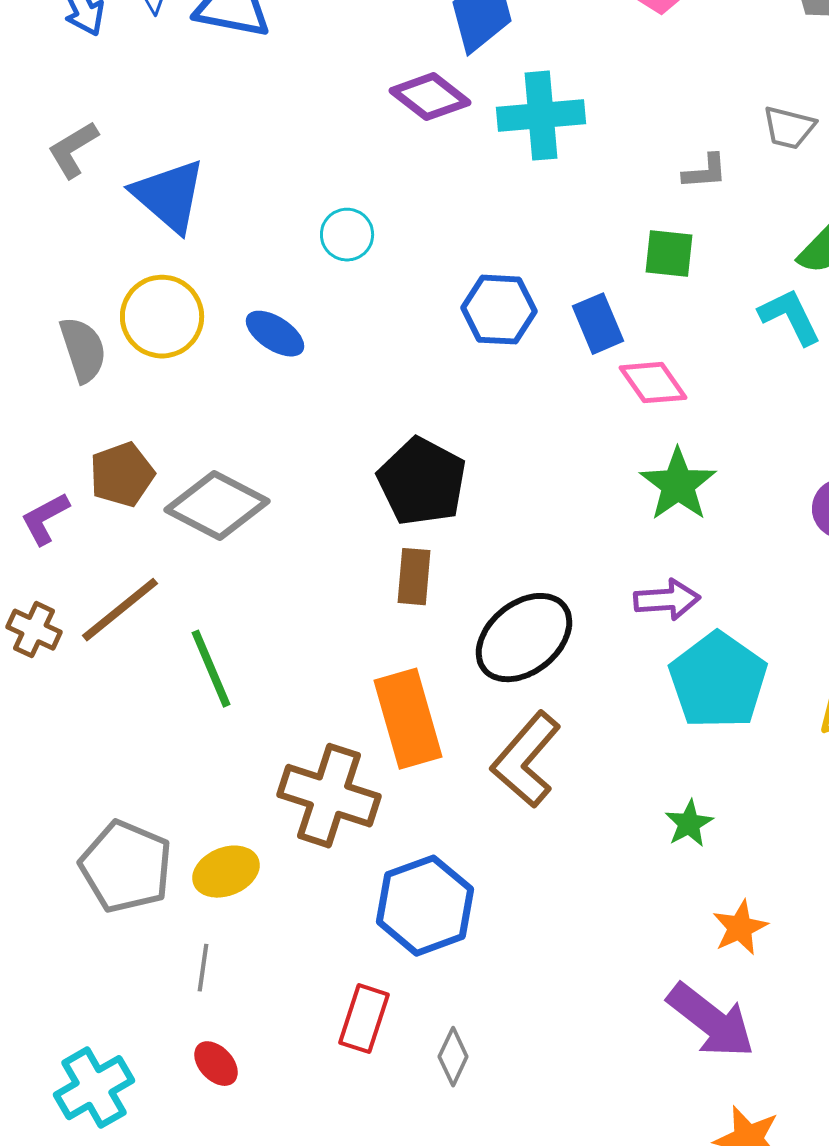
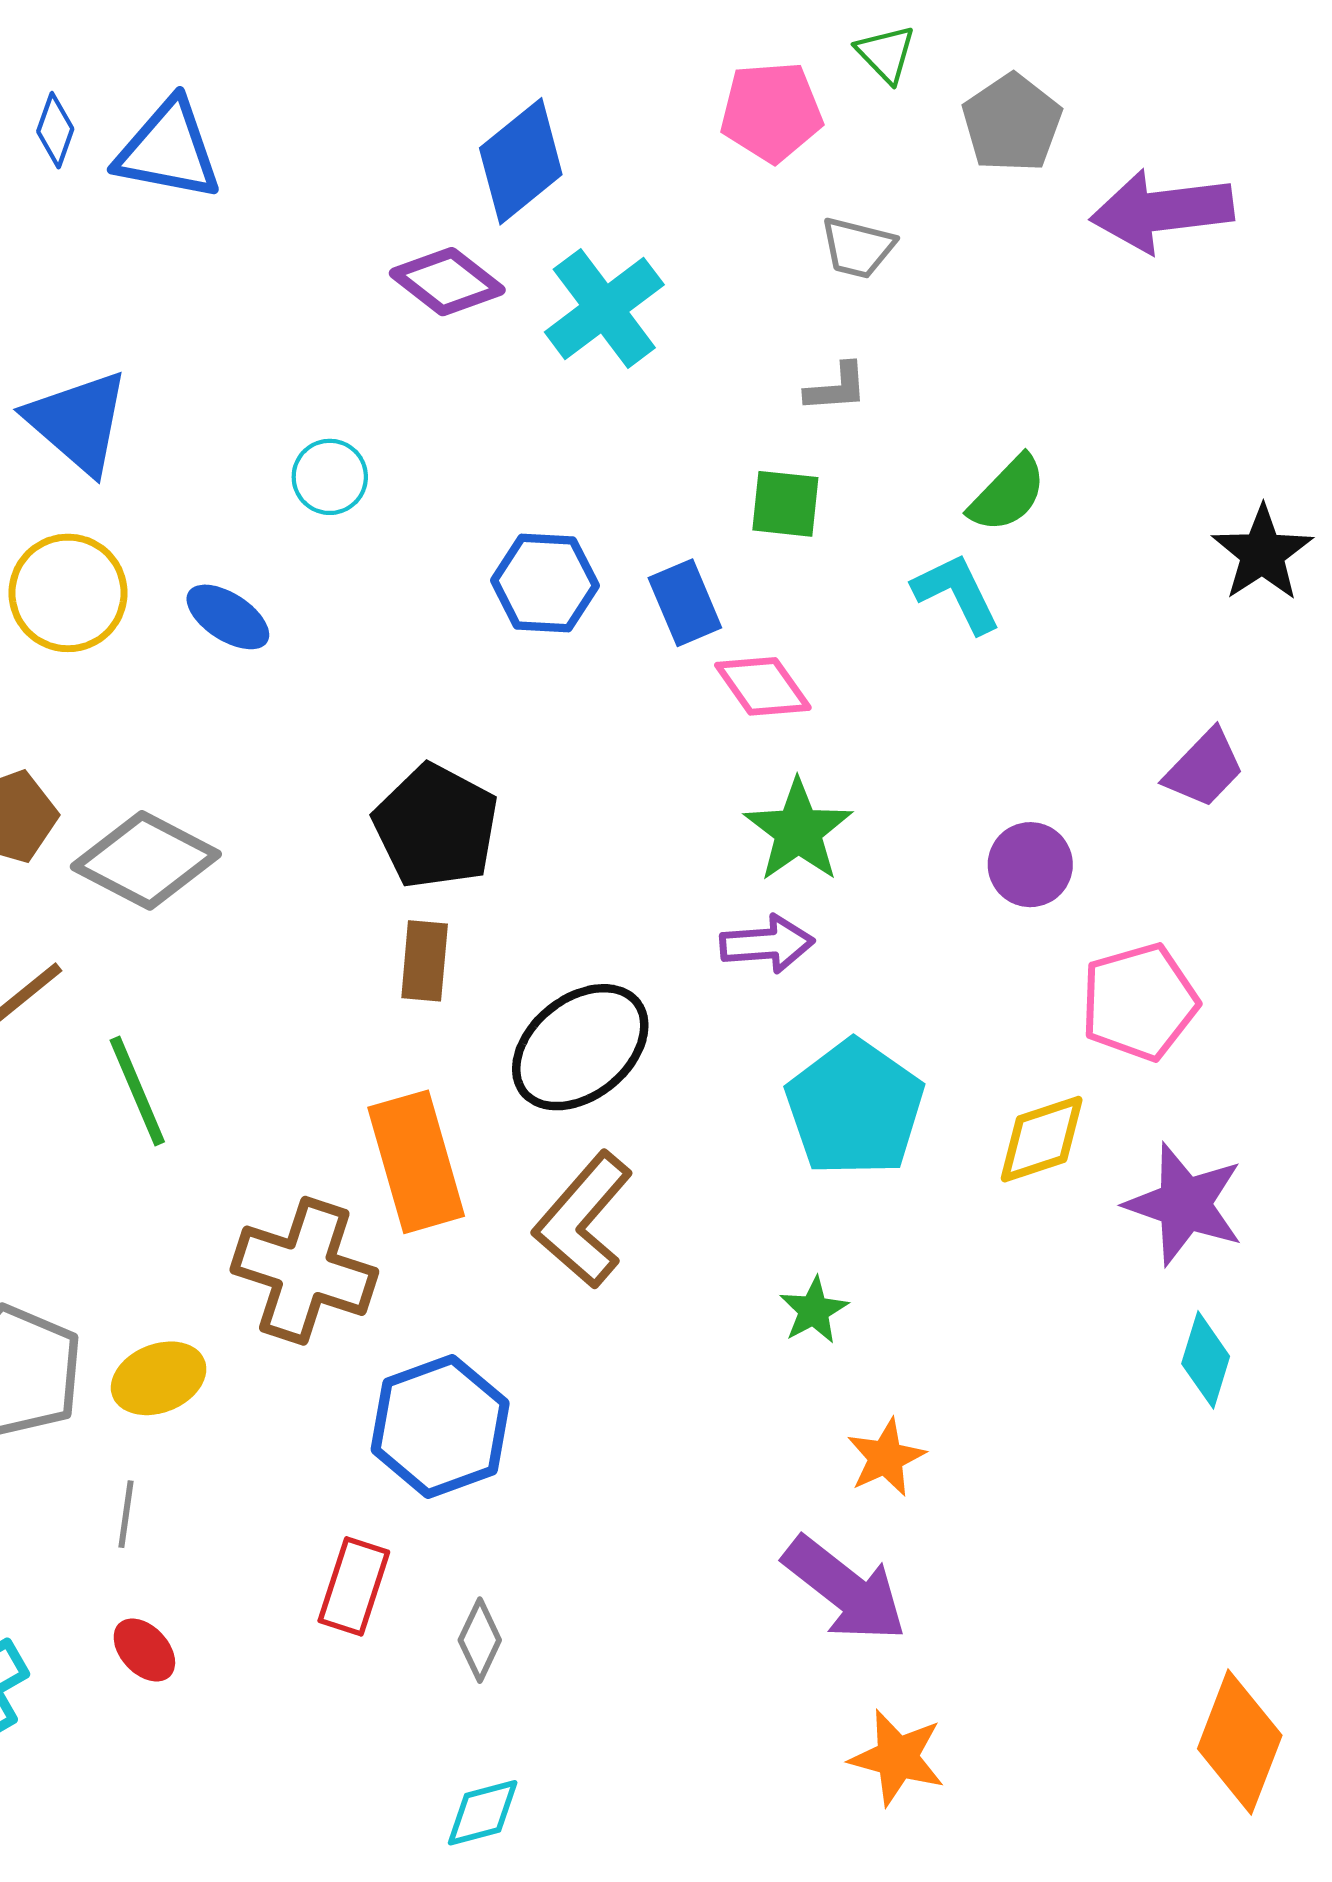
cyan cross: (541, 116) -> (604, 308), turned -32
gray trapezoid: (789, 128) -> (858, 248), moved
purple arrow: (667, 600) -> (767, 944), moved

